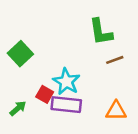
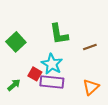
green L-shape: (101, 32) -> (59, 34), moved
orange triangle: (116, 111) -> (91, 87), turned -42

